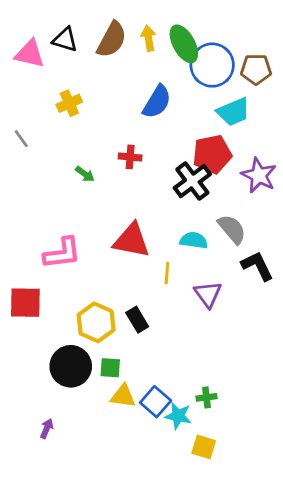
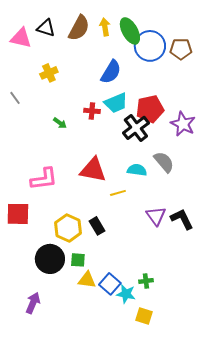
cyan trapezoid: (233, 112) -> (116, 103), moved
black L-shape: (257, 266) -> (182, 219), moved
yellow line: (167, 273) -> (118, 193), turned 70
purple triangle: (208, 294) -> (156, 216), moved
purple arrow: (47, 429) -> (33, 303), size x1.5

